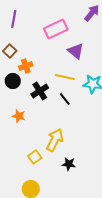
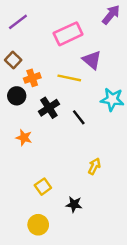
purple line: (14, 19) -> (18, 22), turned 42
yellow line: (65, 77) -> (69, 78), moved
yellow arrow: (55, 140) -> (94, 166), moved, size x0.6
black star: (69, 164) -> (74, 204), moved

